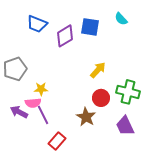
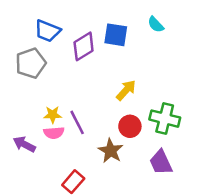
gray pentagon: (15, 69) -> (31, 63), moved
pink semicircle: (33, 103) -> (54, 133), moved
purple line: (43, 115) -> (77, 122), moved

